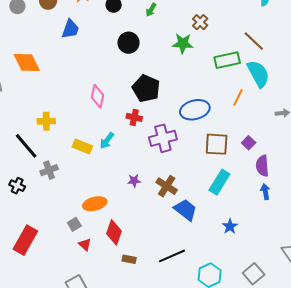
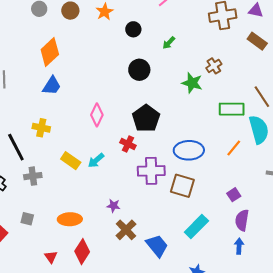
blue trapezoid: (70, 29) -> (52, 86), moved
orange diamond: (27, 63) -> (50, 52), moved, turned 60
brown square: (217, 144) -> (182, 186), moved
brown cross: (167, 186) -> (126, 230), moved
gray square: (74, 224) -> (27, 219), moved, turned 32

